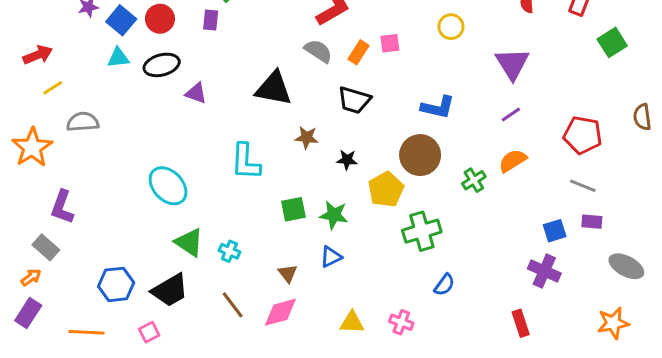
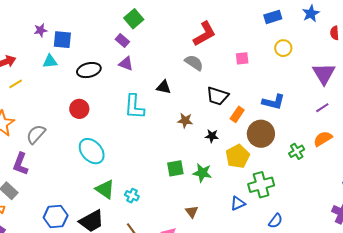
red circle: (160, 19) -> (79, 109), moved
blue square: (121, 20) -> (62, 40), turned -36
purple rectangle: (211, 20) -> (122, 41), turned -56
orange rectangle: (359, 52) -> (237, 114), moved
cyan triangle: (118, 58) -> (50, 61), moved
black triangle: (274, 88) -> (164, 87), size x0.6
purple triangle: (196, 93) -> (126, 64), moved
gray semicircle: (83, 122) -> (36, 134), moved, turned -45
cyan L-shape: (246, 162) -> (134, 107), moved
blue triangle: (331, 257) -> (238, 203), moved
brown triangle: (288, 273) -> (192, 212), moved

